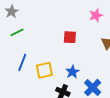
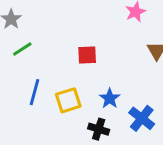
red square: (70, 37) -> (87, 55), moved

